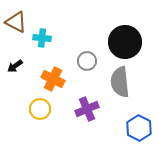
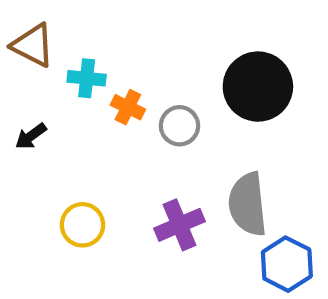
orange cross: (53, 79) -> (128, 107), moved, size x0.7
gray semicircle: (120, 82) -> (248, 204), moved

